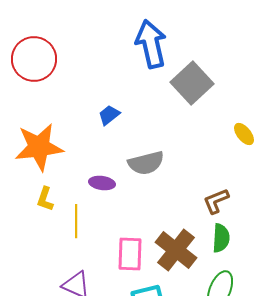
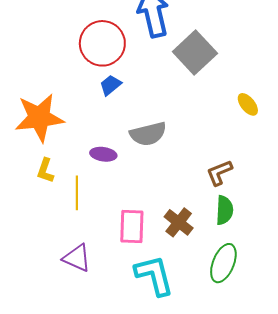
red circle: (34, 59) -> (102, 43), moved
brown cross: (176, 250) -> (179, 222), size x0.7

